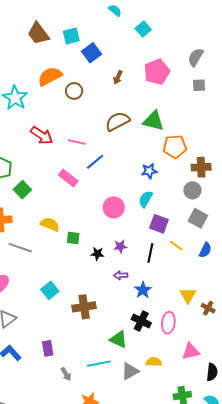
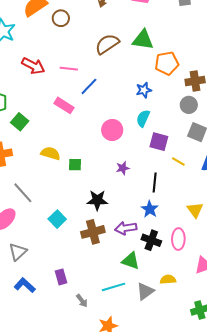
gray line: (20, 248) -> (23, 193), moved, turned 35
black line: (150, 253) -> (155, 182), moved
black star: (97, 254) -> (97, 200), moved, size x1.5
purple arrow: (121, 275) -> (126, 228), moved, size x1.5

